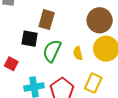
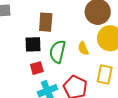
red square: (11, 64) -> (37, 68), moved, turned -32

